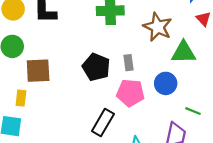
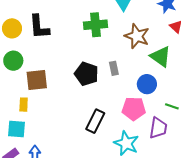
green triangle: (184, 52) -> (161, 57), turned 40
pink pentagon: (130, 93) -> (134, 109), moved

